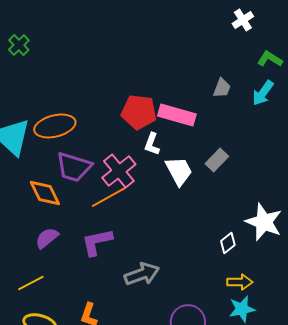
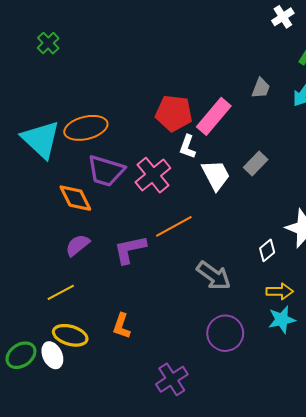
pink rectangle: (177, 115) -> (214, 116), turned -66
orange line: (109, 197) -> (174, 226), moved
gray arrow: (142, 274) -> (214, 276), moved, turned 56

